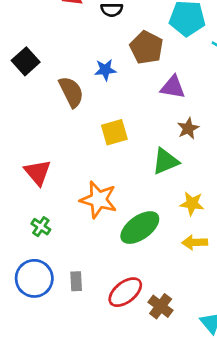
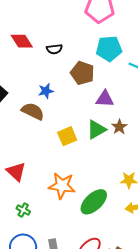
blue star: (105, 70) -> (46, 91), moved
brown semicircle: (71, 92) -> (33, 111), turned -30
green triangle: (165, 161) -> (96, 130), moved

